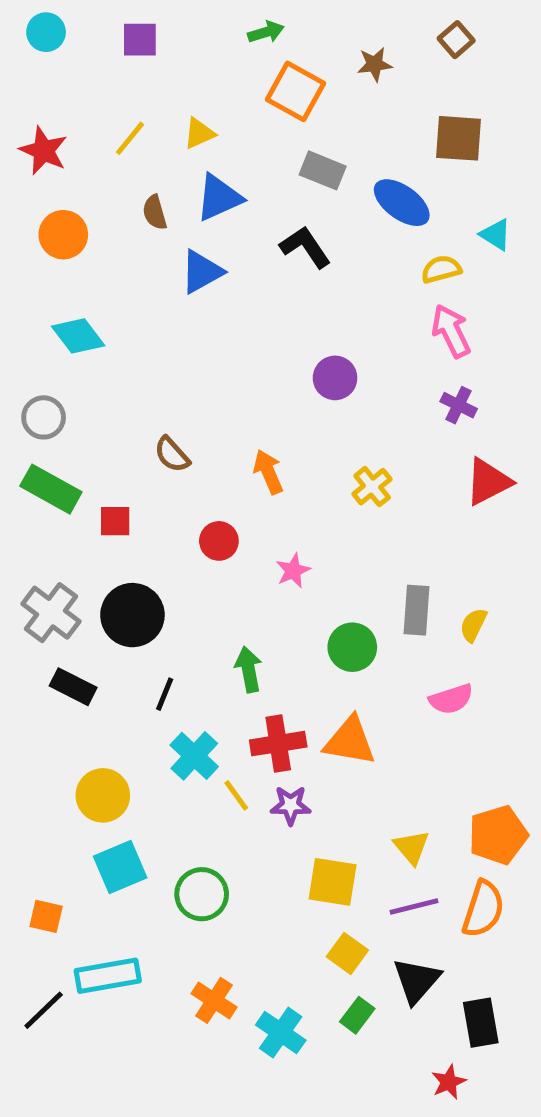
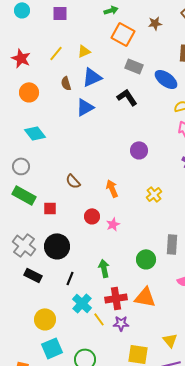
pink star: (293, 571) -> (113, 224), moved

